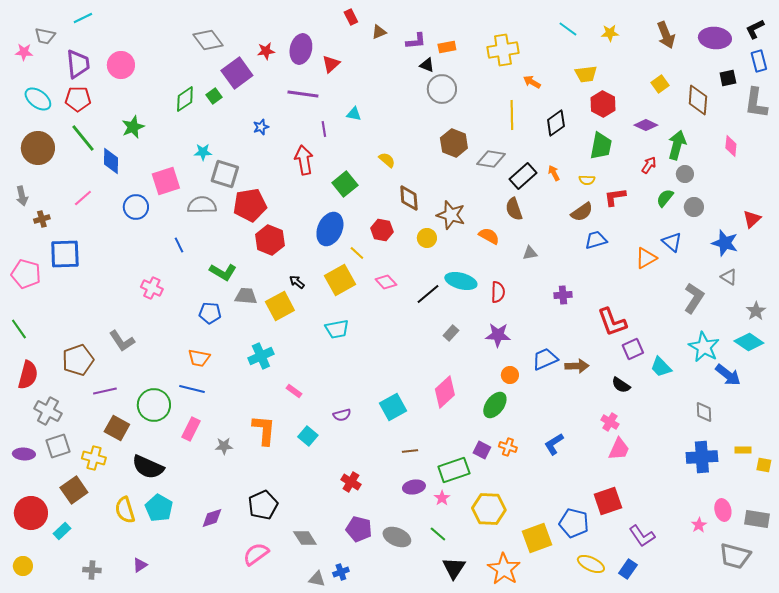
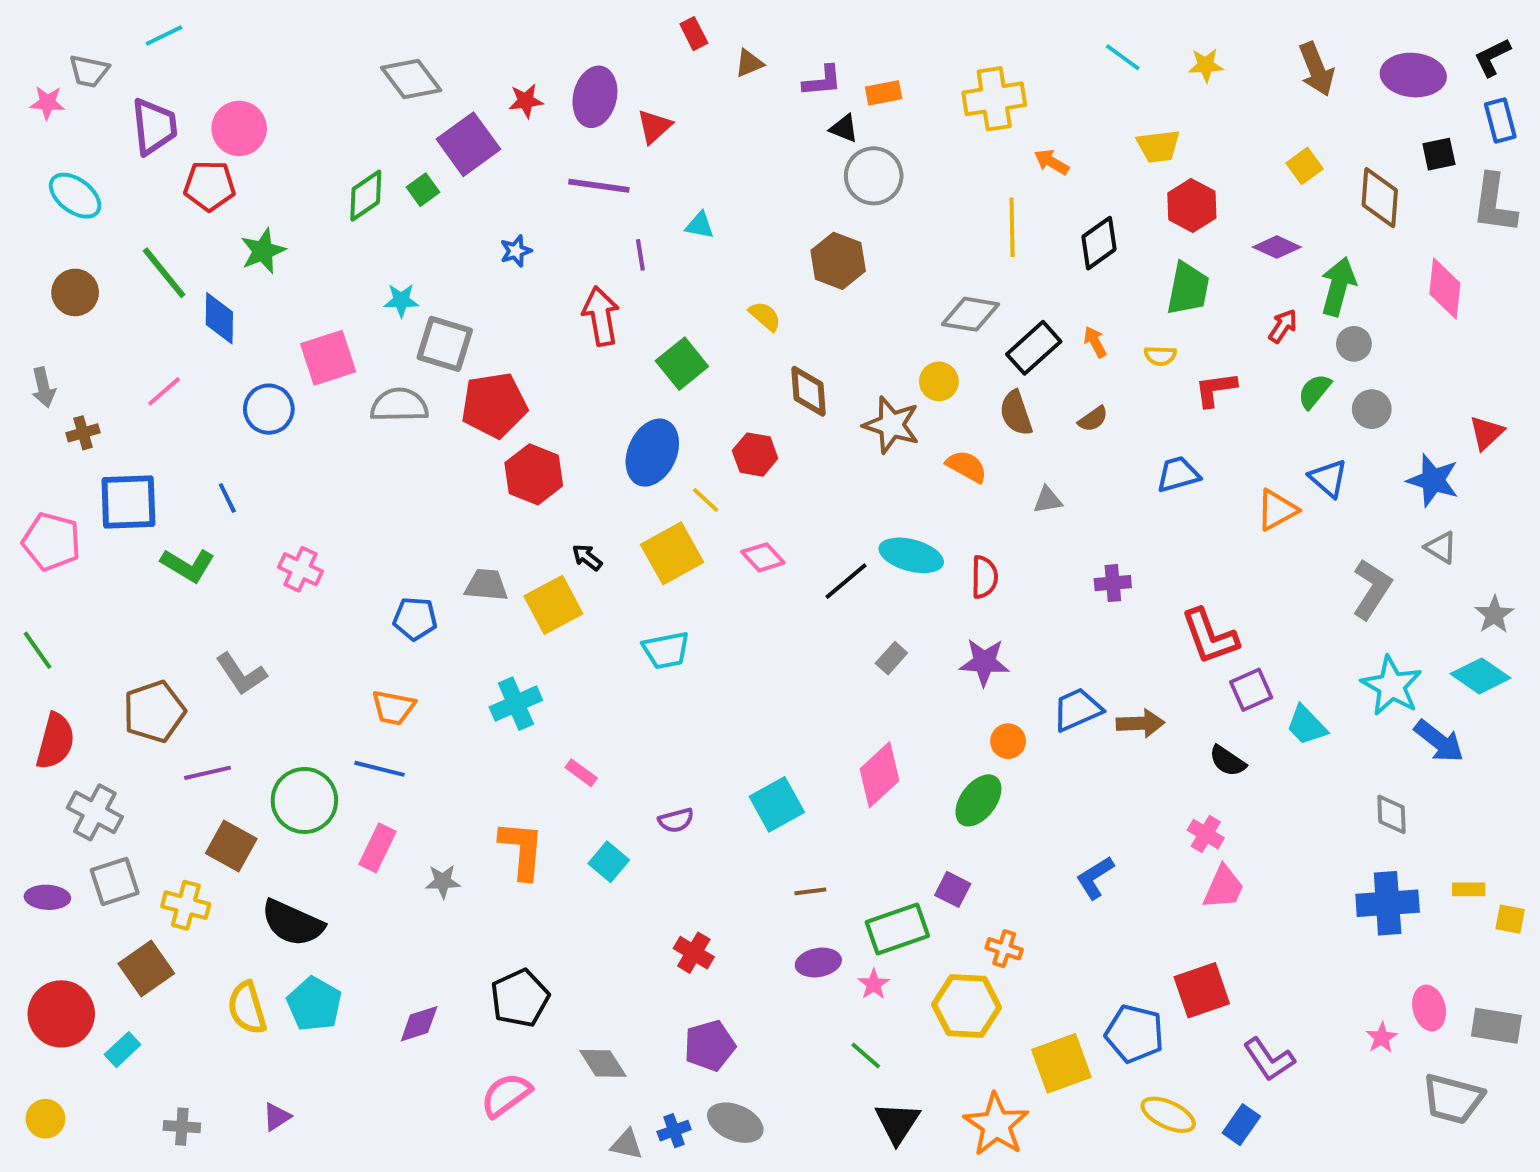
red pentagon: (78, 99) -> (210, 186), moved
brown hexagon: (454, 143) -> (838, 261), moved
pink diamond: (731, 146) -> (1445, 289), size x1.4
brown circle: (38, 148) -> (75, 292), size x0.7
brown semicircle: (582, 212) -> (1093, 419), moved, size x0.7
yellow circle: (427, 238) -> (939, 381), moved
blue line: (179, 245) -> (227, 498), moved
green L-shape: (223, 272) -> (188, 565), moved
orange cross: (508, 447) -> (1004, 949), moved
purple pentagon: (359, 529) -> (710, 1046), turned -30
gray ellipse: (397, 537) -> (735, 1123), moved

